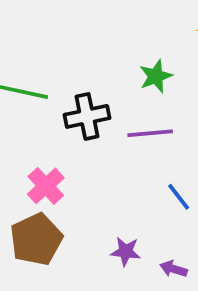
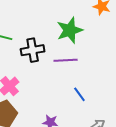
green star: (156, 76) -> (70, 30), size x1.5

